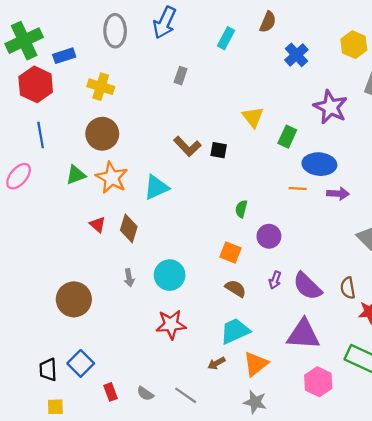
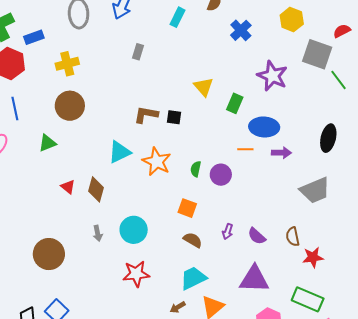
yellow cross: (101, 87) -> (67, 64), turned -30
brown L-shape: (187, 146) -> (146, 115), turned 145
orange star: (112, 178) -> (157, 161), moved
purple circle: (269, 236) -> (221, 175), moved
purple semicircle: (307, 286) -> (257, 236), size x0.7

